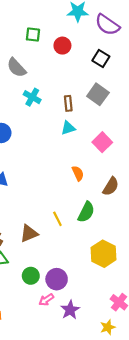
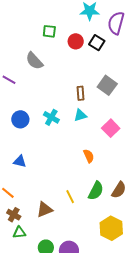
purple semicircle: (107, 25) -> (116, 23), turned 70
black square: (101, 58) -> (97, 43), moved
cyan cross: (32, 97) -> (51, 117), moved
brown semicircle: (111, 186) -> (119, 190), moved

